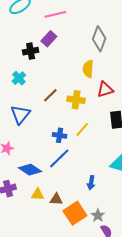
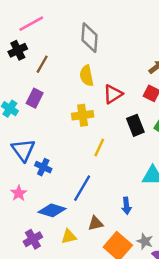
purple rectangle: (49, 39) -> (35, 98), moved
black cross: (31, 51) -> (18, 50), moved
brown line: (50, 95) -> (42, 64), moved
blue cross: (60, 135) -> (43, 167), moved, turned 32
brown triangle: (56, 199) -> (96, 223), moved

